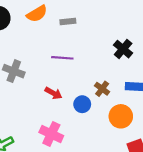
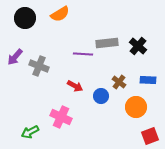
gray rectangle: (68, 21) -> (107, 43), moved, size x1.5
pink cross: (51, 134) -> (61, 117), moved

